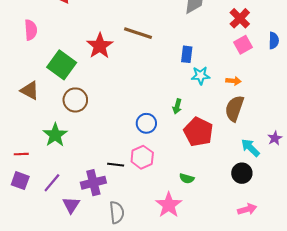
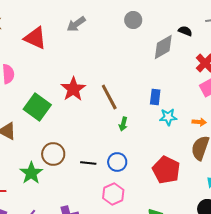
brown line: (138, 33) -> (109, 97), moved, turned 44
brown circle: (75, 100) -> (53, 154), moved
green arrow: (177, 106) -> (123, 124), moved
black line: (116, 165) -> (88, 163), moved

